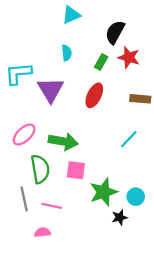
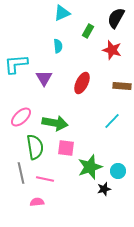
black semicircle: (115, 32) -> (116, 18), moved
green rectangle: (101, 62) -> (88, 31), moved
purple triangle: (51, 90) -> (44, 78), size x0.7

